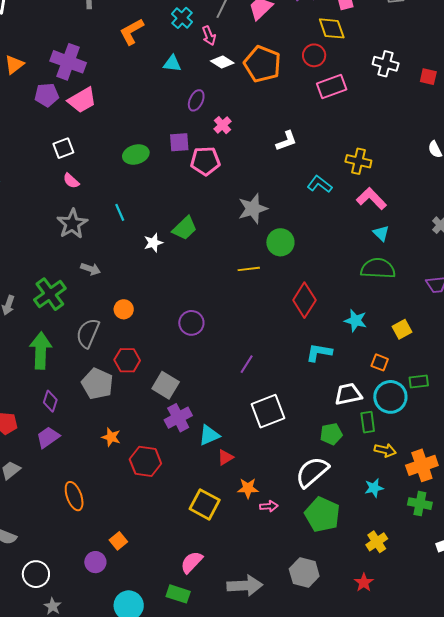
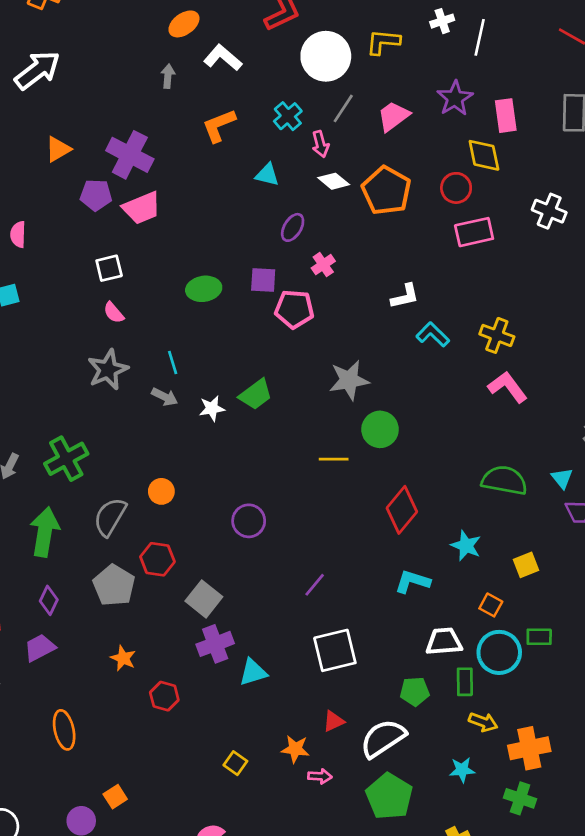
cyan L-shape: (320, 184) -> (433, 334), moved
cyan triangle: (381, 233) -> (562, 478), moved
gray arrow: (91, 269) -> (165, 397), moved
red triangle: (225, 457) -> (333, 721), moved
red hexagon: (145, 461) -> (164, 696), size x0.7
yellow square: (205, 504) -> (235, 763), size x0.6

